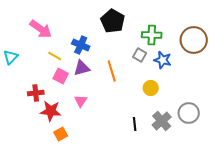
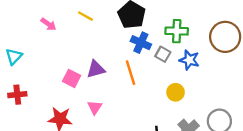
pink arrow: (41, 29) -> (48, 24), size x0.6
blue cross: (81, 45) -> (141, 43), moved
yellow line: (55, 56) -> (85, 16), moved
red cross: (36, 93) -> (17, 95), moved

